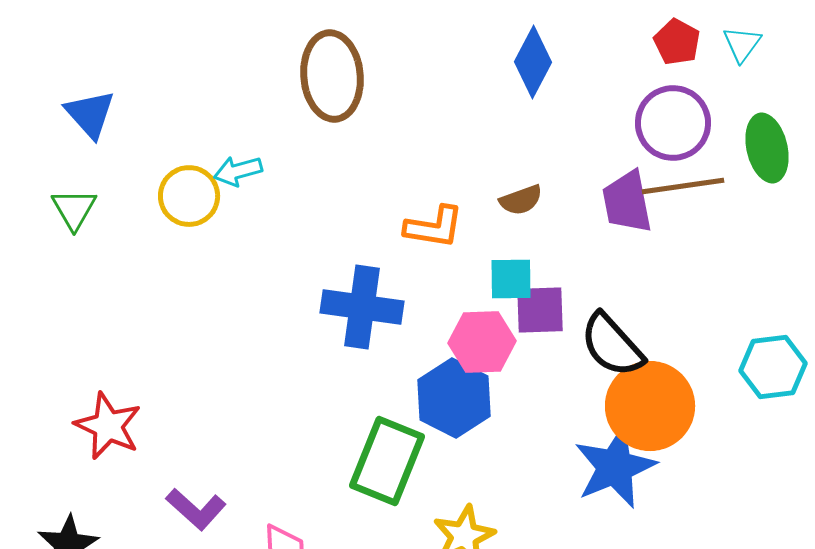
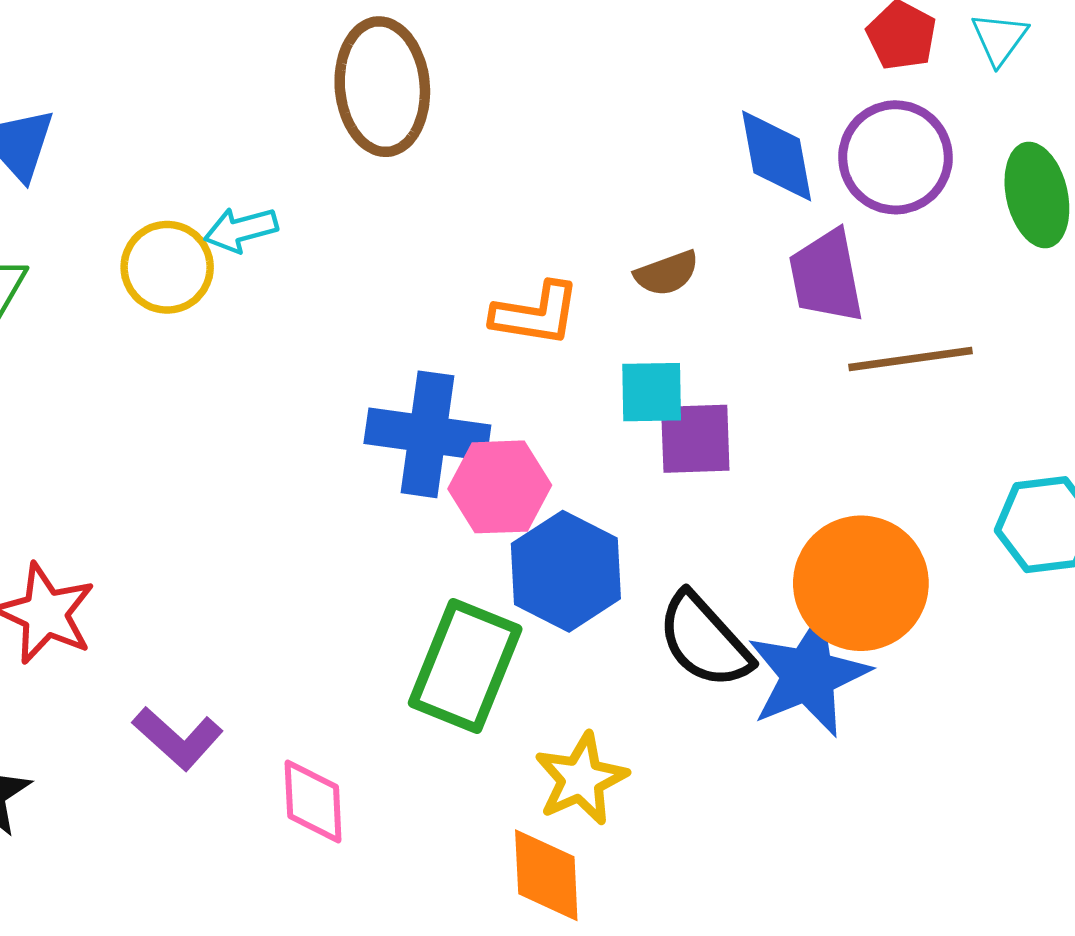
blue diamond: (533, 62) -> (777, 156), moved, turned -38
brown line: (683, 186) -> (911, 359), moved
pink hexagon: (482, 342) -> (500, 487), moved
black semicircle: (612, 345) -> (704, 640), moved

